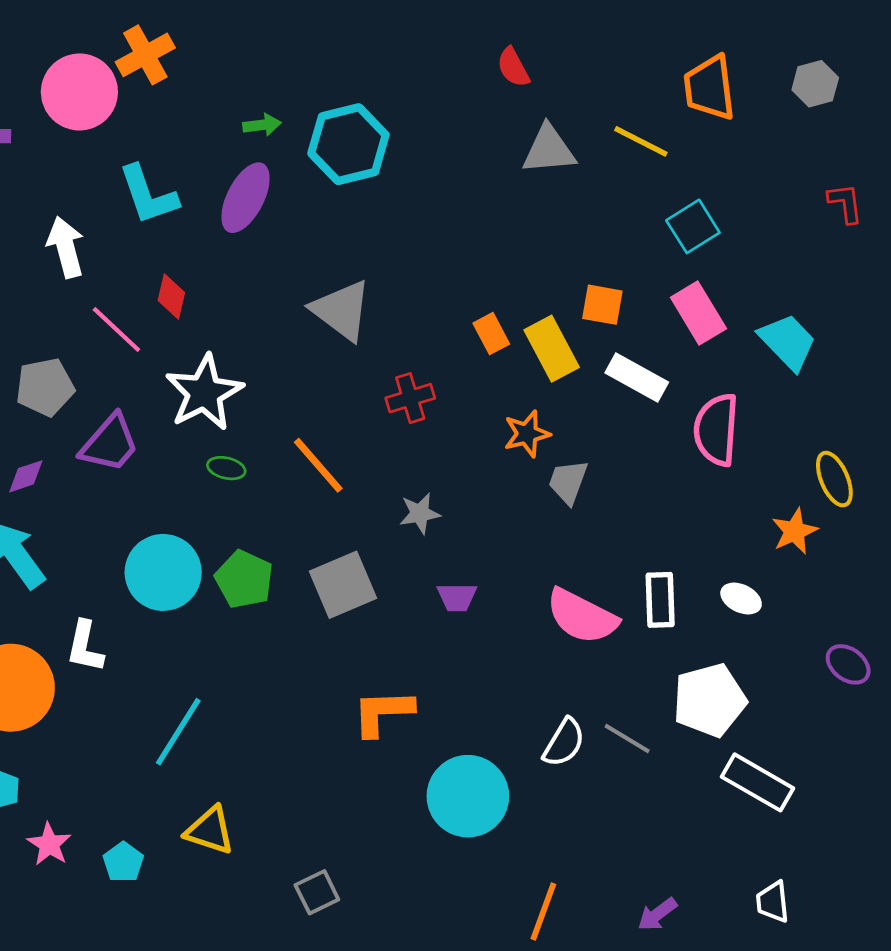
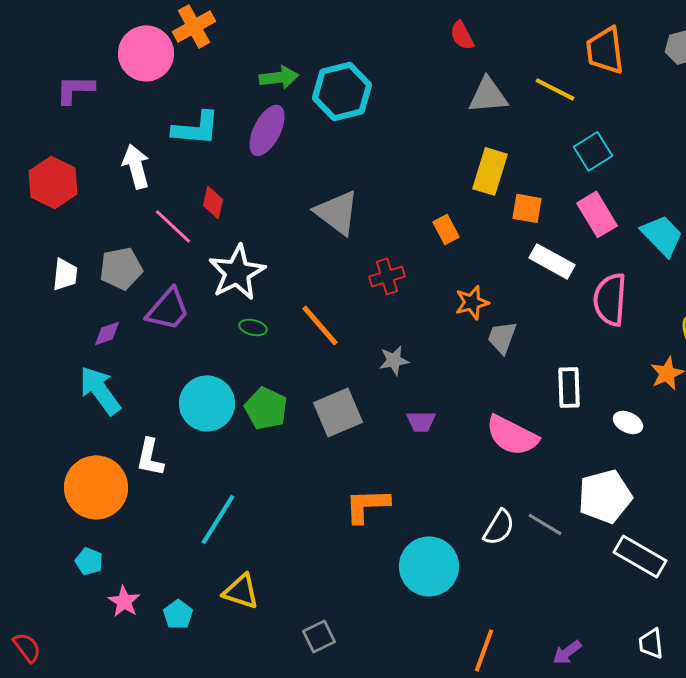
green arrow: (262, 125) -> (279, 77), size x1.4
cyan L-shape: (148, 195) -> (196, 128), turned -66
yellow rectangle: (552, 349) -> (490, 171), moved, turned 45
white rectangle: (660, 600) -> (569, 387), moved

